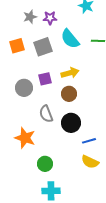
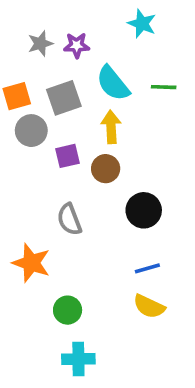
yellow arrow: (70, 73) -> (111, 127), moved, turned -78
gray circle: (24, 88) -> (31, 131), moved
brown circle: (69, 94) -> (106, 169), moved
black circle: (71, 123) -> (144, 210), moved

